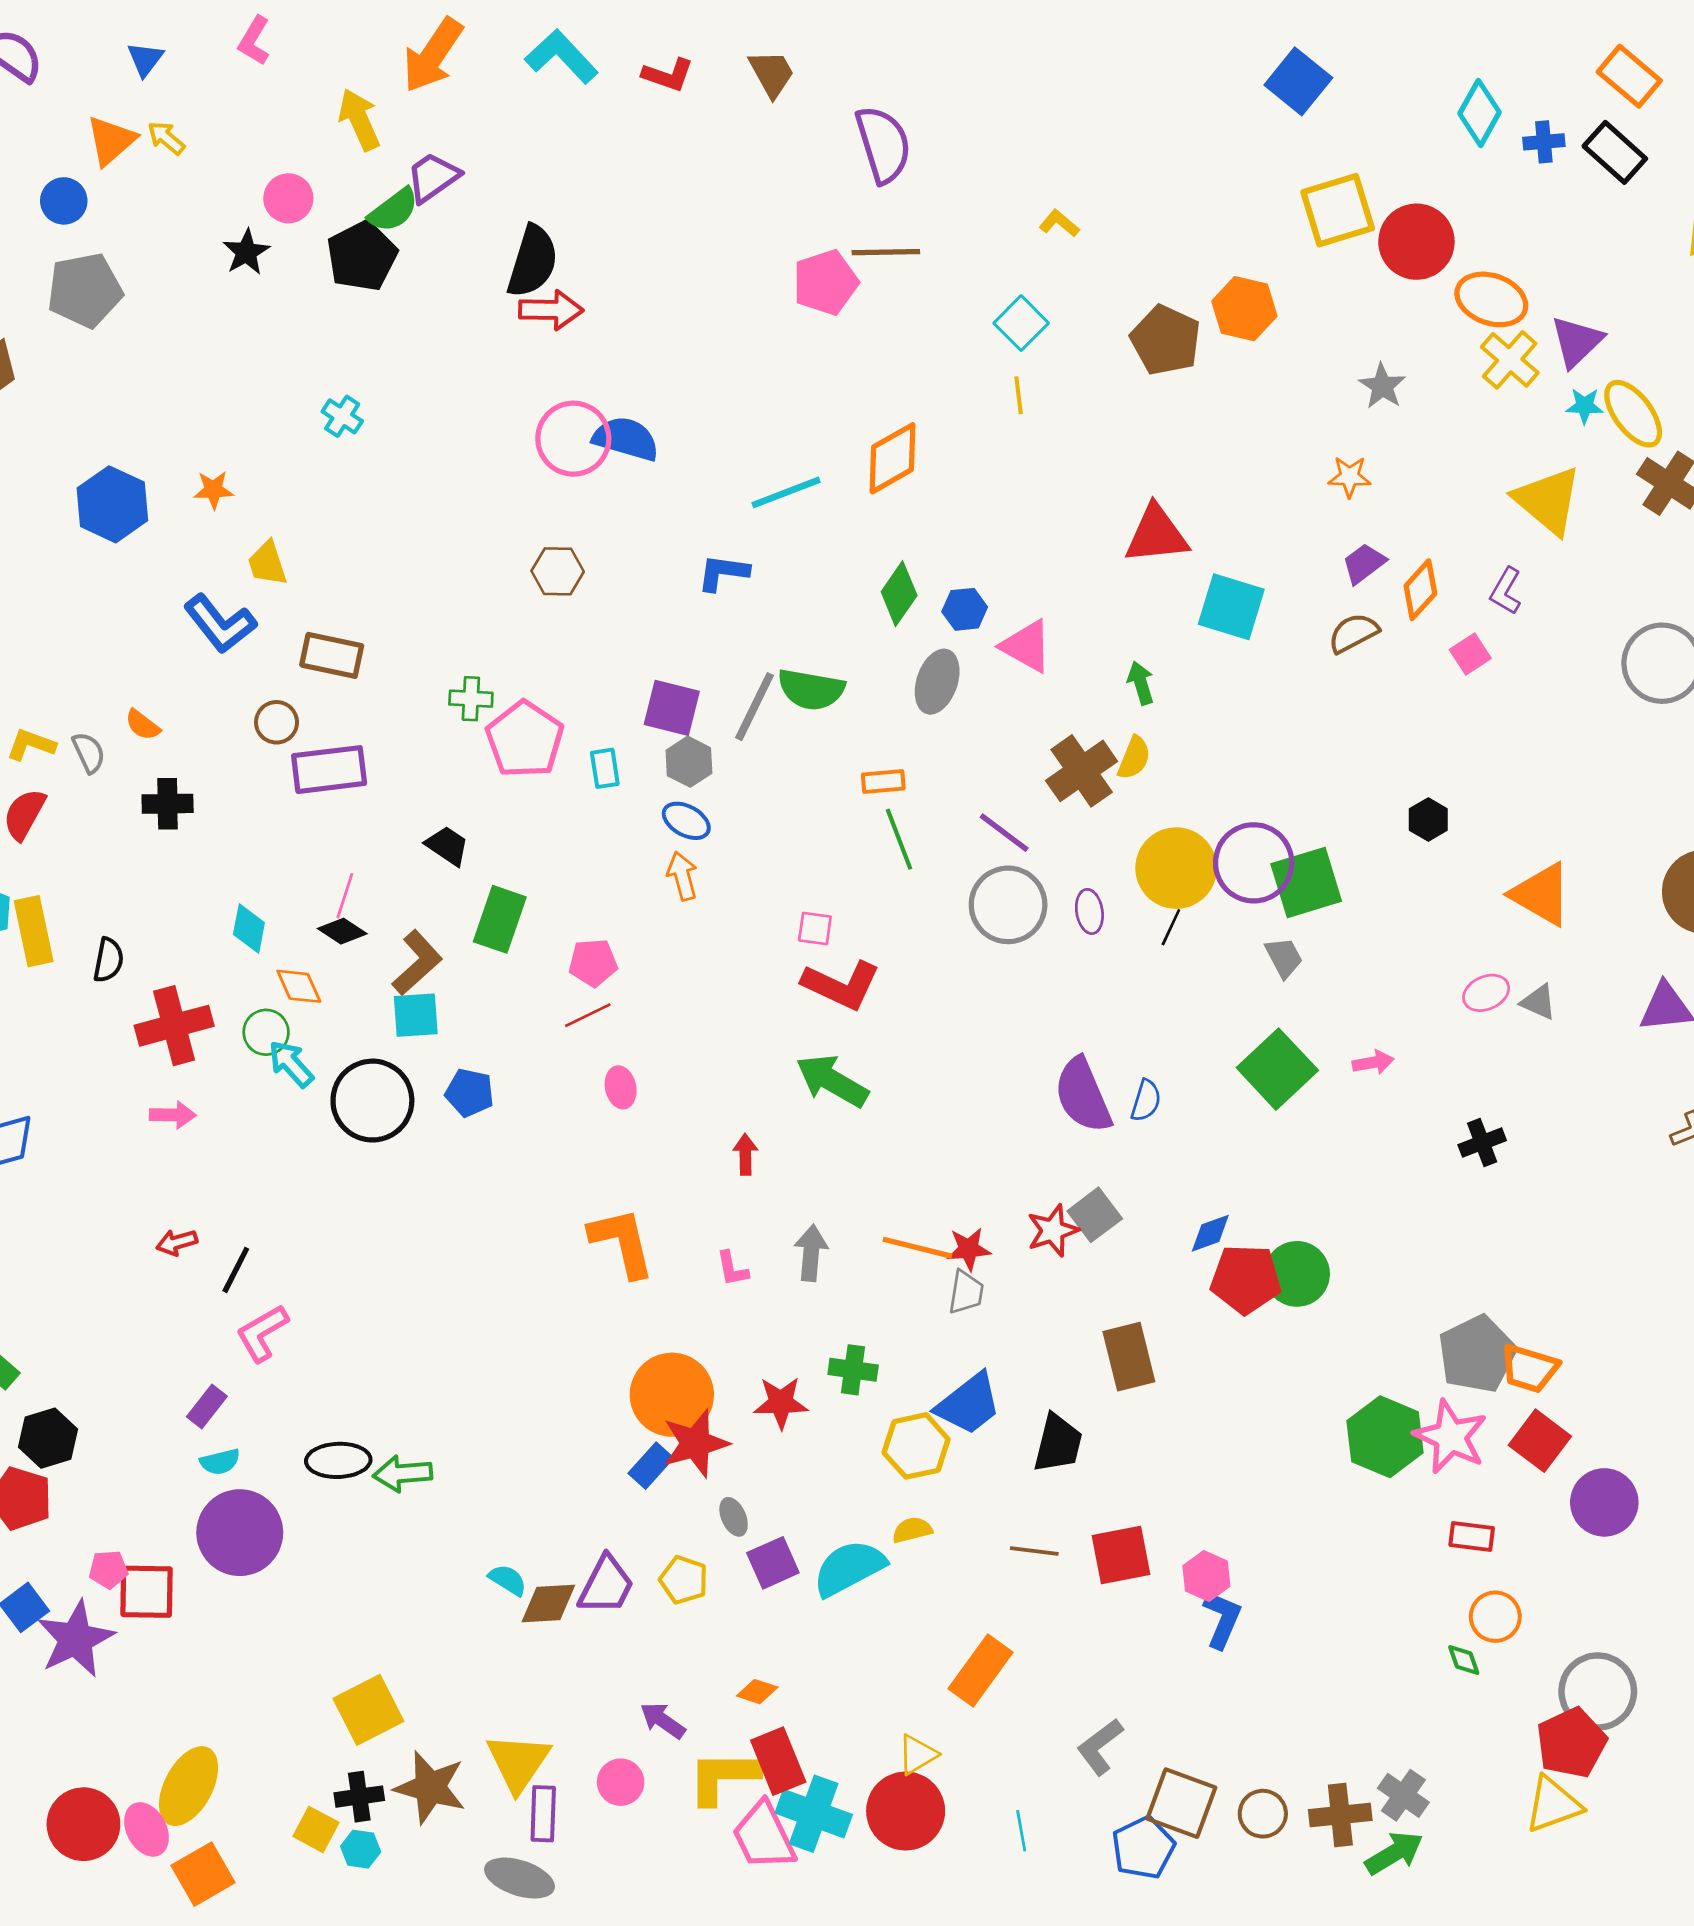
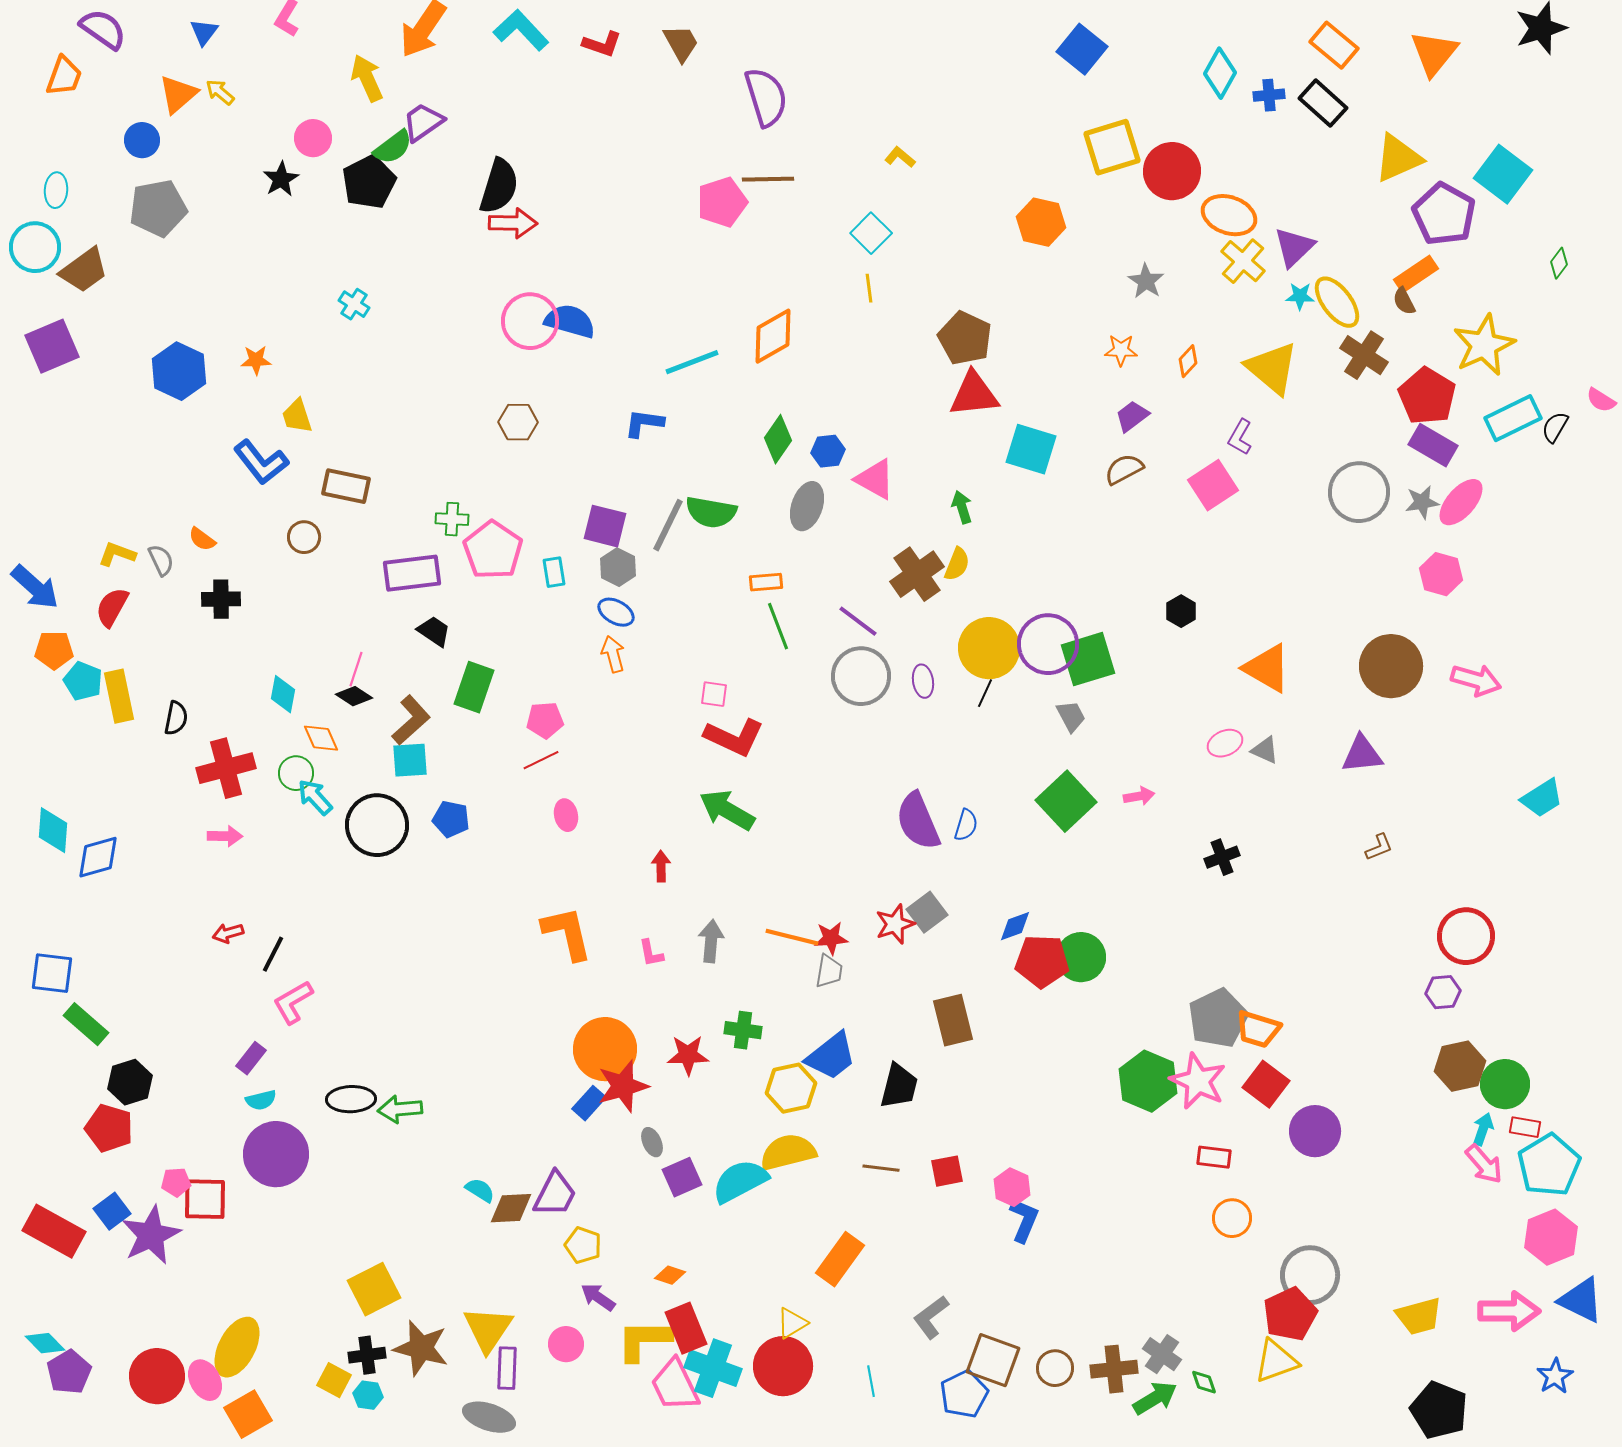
brown pentagon: (1166, 340) -> (965, 338), moved
orange diamond: (1420, 590) -> (1188, 361), moved, size x0.7
pink square: (1470, 654) -> (1213, 485), size x1.6
purple rectangle: (329, 770) -> (412, 573), moved
yellow semicircle: (912, 1530) -> (788, 1152), size x1.8
red square: (1121, 1555) -> (947, 1171), size x0.7
yellow pentagon: (684, 1580) -> (583, 1245), moved
green diamond: (1464, 1660) -> (1204, 1382), moved

